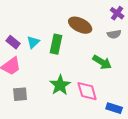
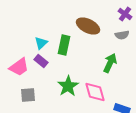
purple rectangle: (13, 42) -> (41, 61), moved
green arrow: (102, 62) -> (110, 63), turned -96

